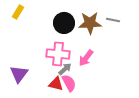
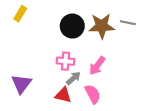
pink cross: (58, 54) -> (65, 61), size x0.7
pink semicircle: (69, 83) -> (93, 94), moved

